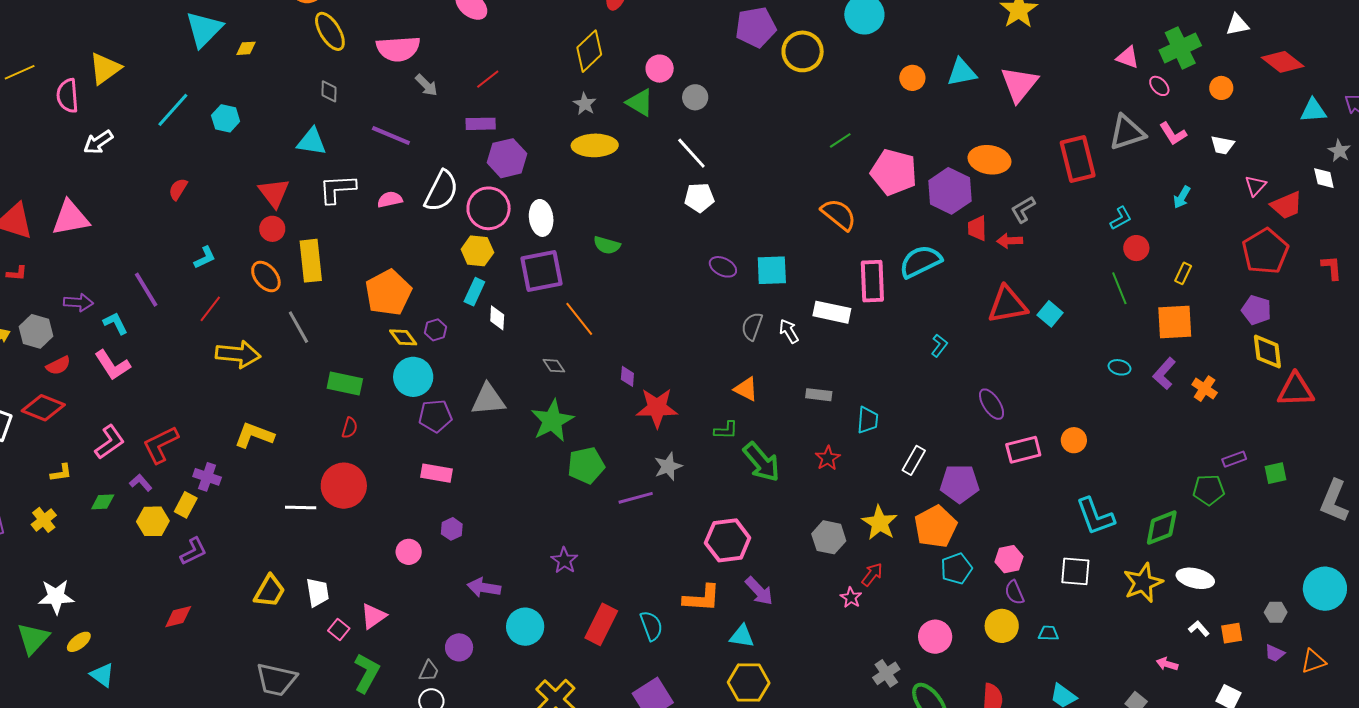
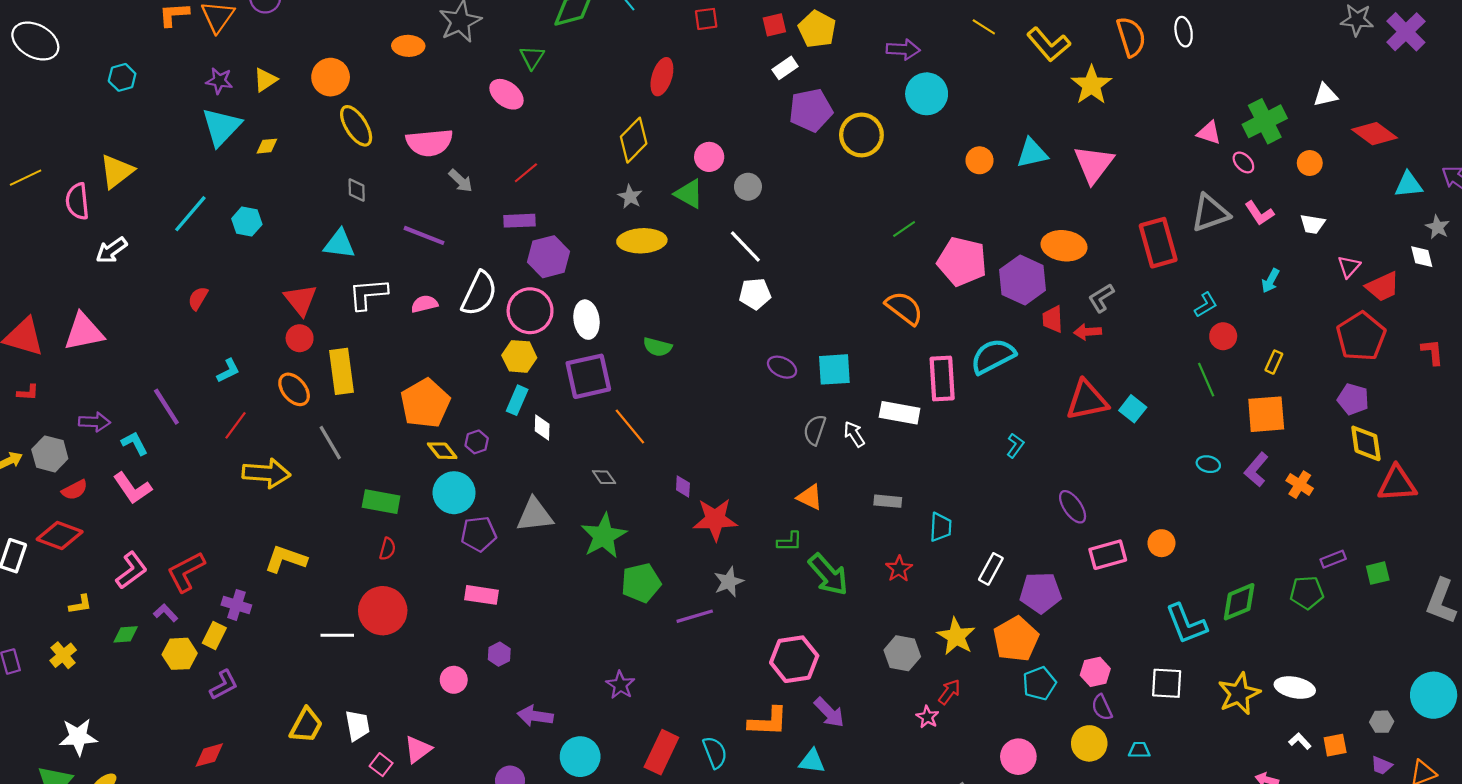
green diamond: (1162, 528) -> (1239, 602), moved

